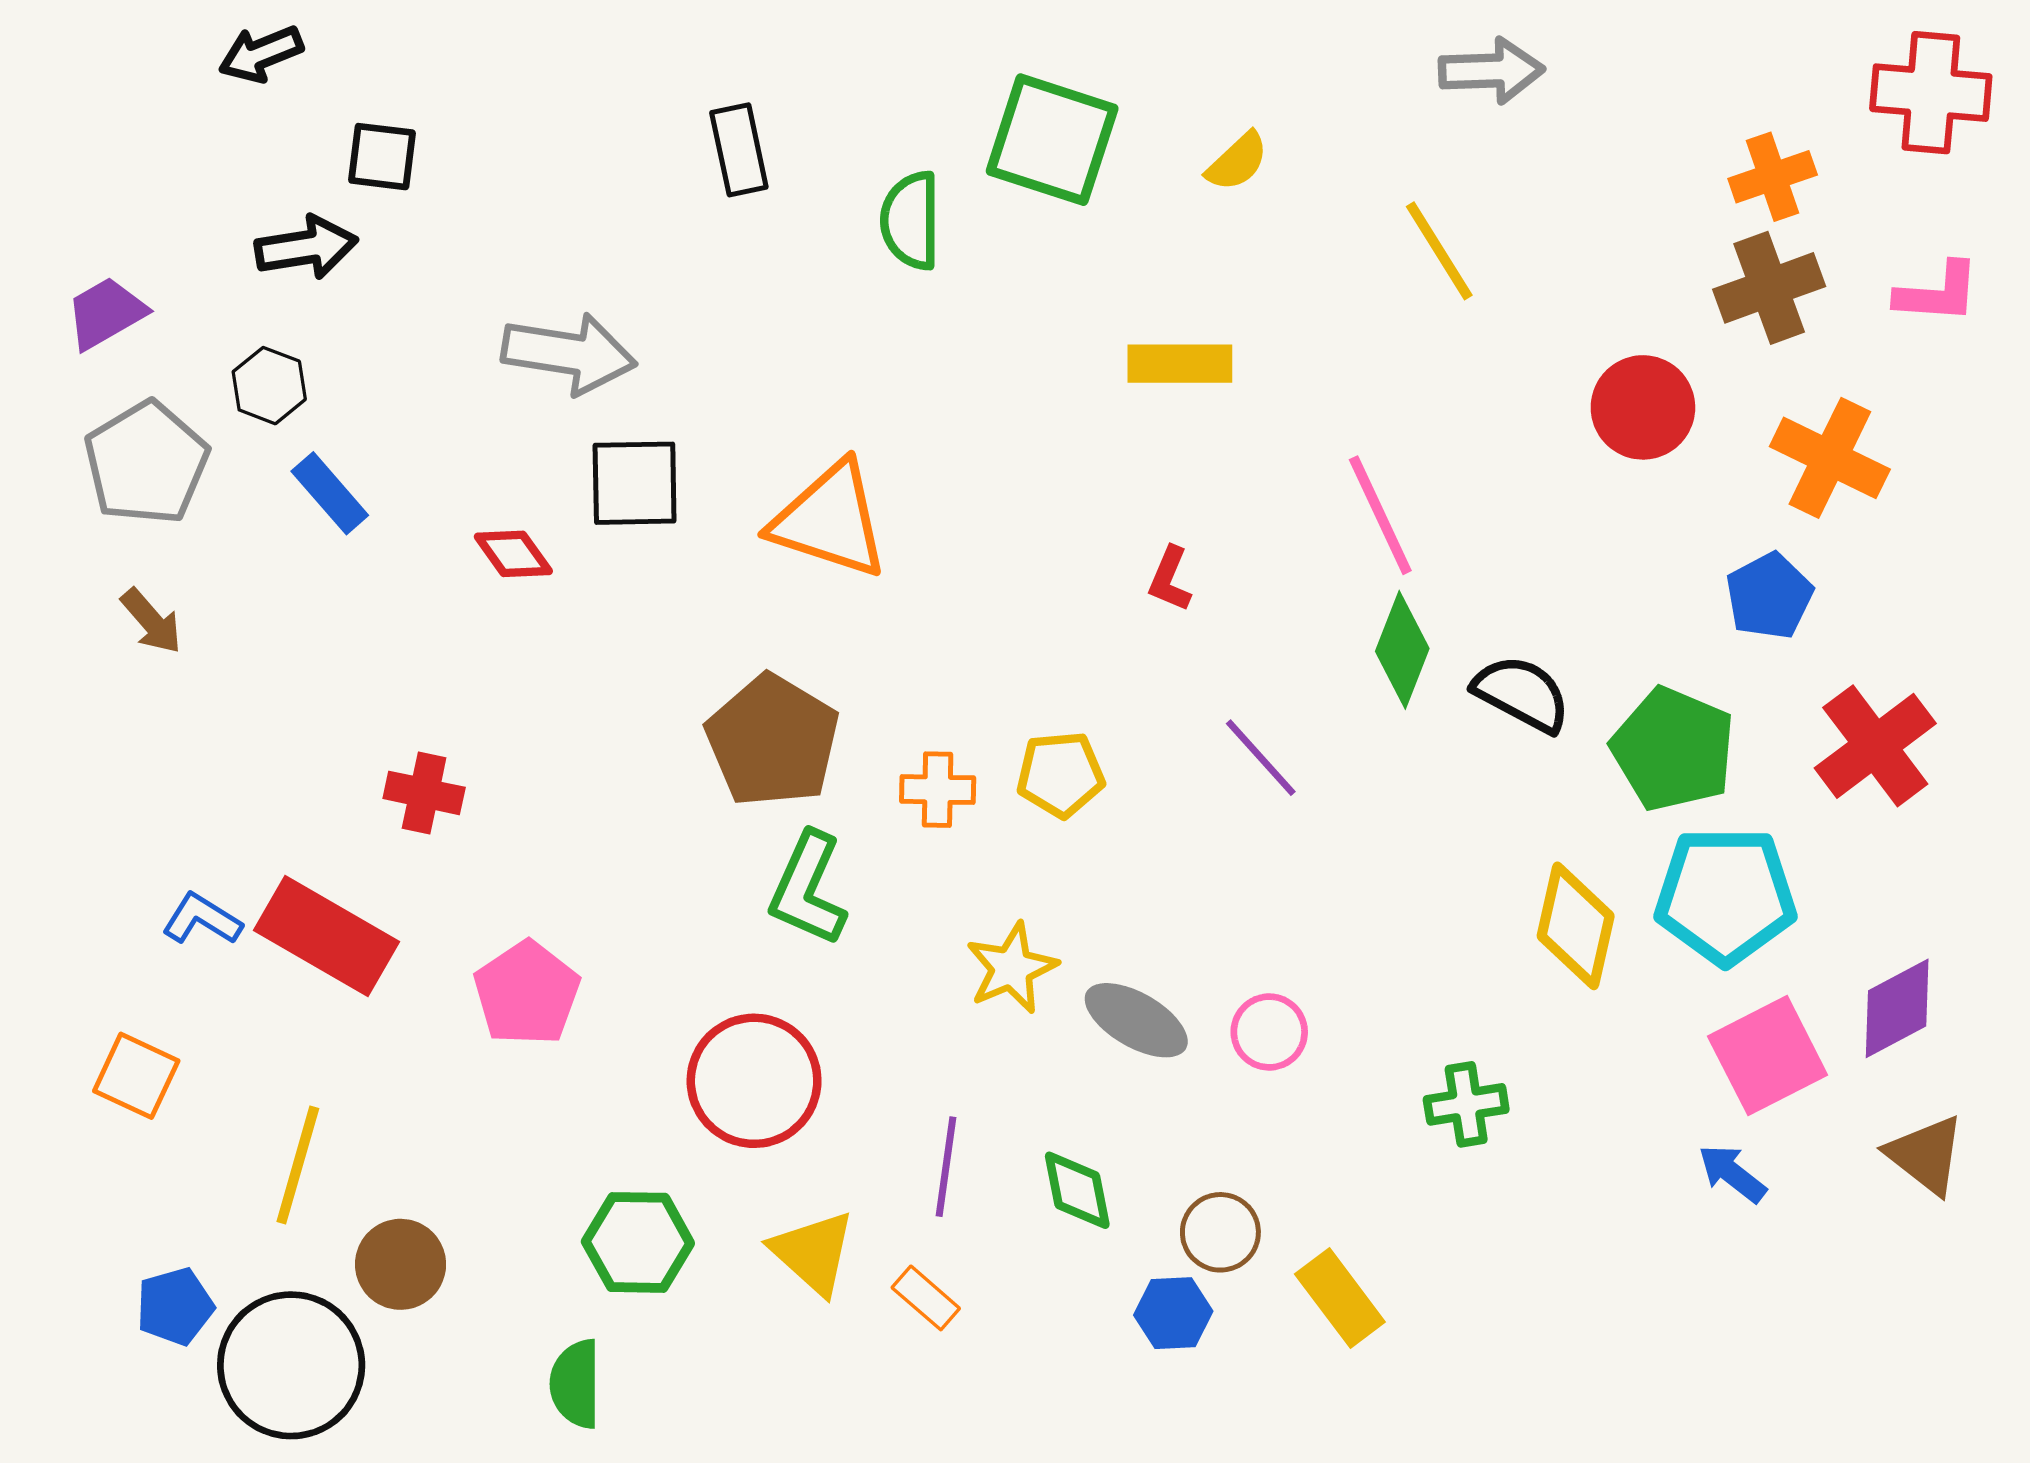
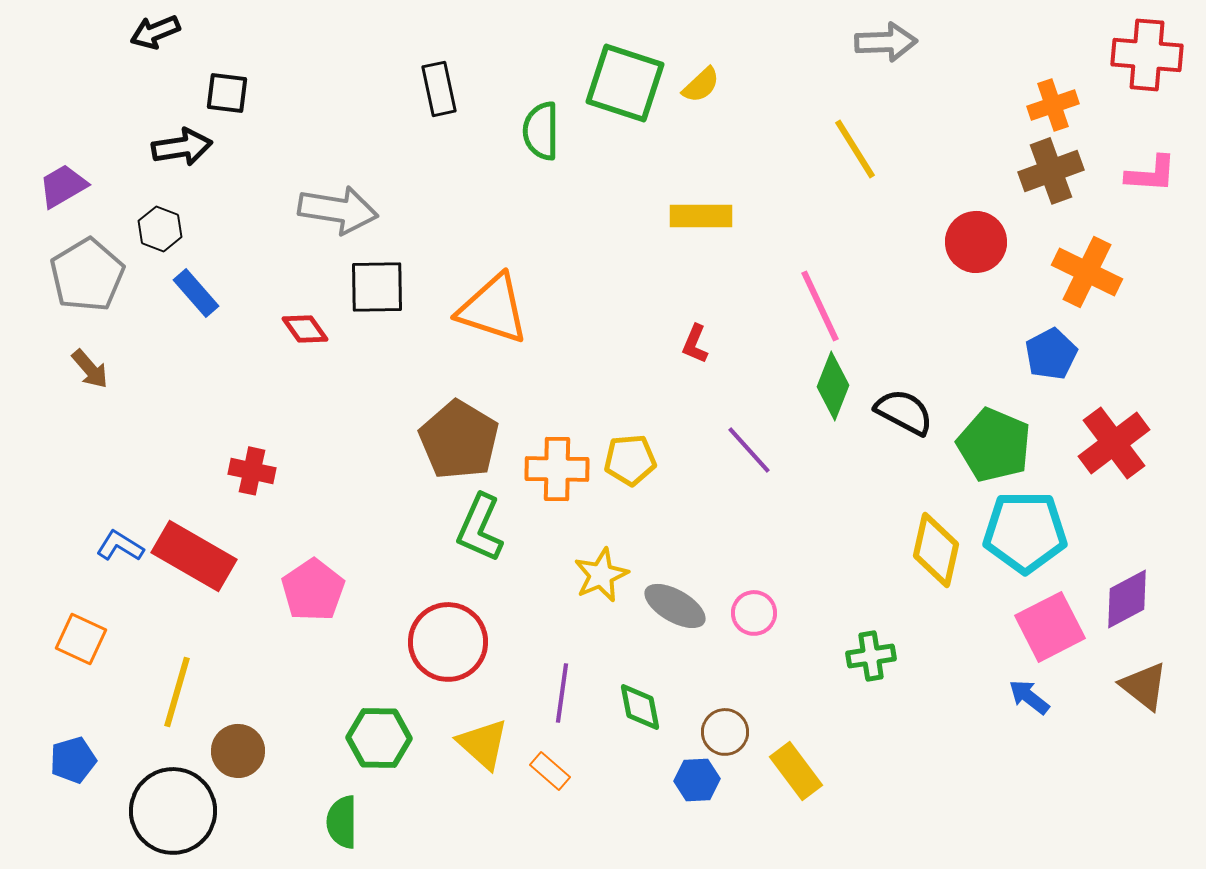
yellow semicircle: (1237, 162) -> (701, 85), moved
orange cross: (938, 790) -> (557, 469), size x1.4
blue pentagon: (175, 1306) -> (73, 760), moved

